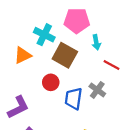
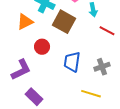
red circle: (51, 82) -> (42, 47), moved
gray cross: (97, 90) -> (102, 67), moved, turned 35

